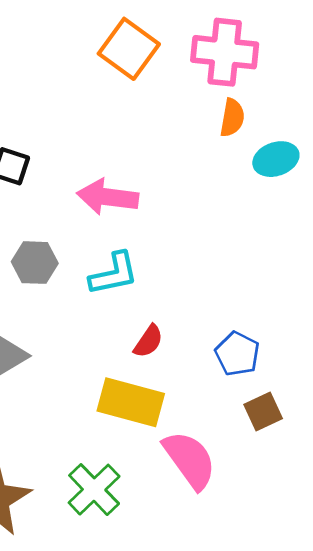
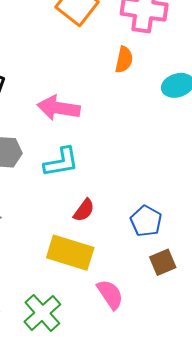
orange semicircle: (232, 118) -> (124, 60), moved
pink semicircle: (190, 460) -> (110, 294), size x0.7

